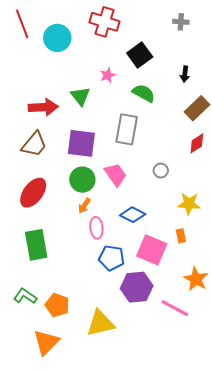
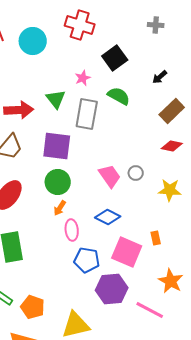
black arrow: (185, 74) -> (160, 77), turned 42
gray rectangle: (127, 129) -> (87, 114), moved
red diamond: (197, 143) -> (172, 146), turned 45
pink trapezoid: (116, 175) -> (110, 176), moved
yellow star: (189, 204) -> (170, 190), moved

